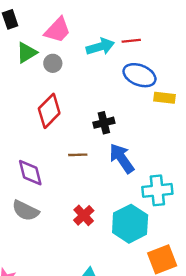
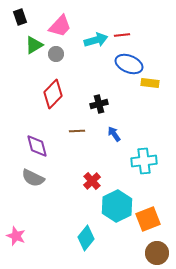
blue arrow: (122, 158) -> (114, 134), size x0.6
red cross: (84, 215) -> (92, 181), moved
cyan hexagon: (130, 224) -> (117, 206), moved

